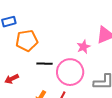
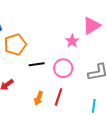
pink circle: (70, 72) -> (63, 68), size x0.7

